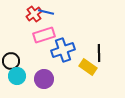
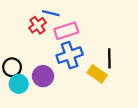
red cross: (34, 14) -> (37, 25), moved
pink rectangle: (44, 35) -> (66, 31), moved
purple circle: (44, 79) -> (43, 76), moved

